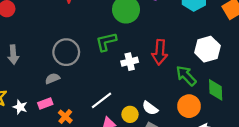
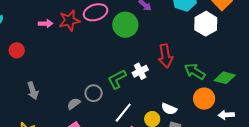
green L-shape: (106, 42) -> (117, 79), moved
white hexagon: (207, 49) -> (206, 24), moved
gray circle: (66, 52) -> (94, 93), moved, size x0.7
green diamond: (216, 90) -> (225, 78), turned -60

